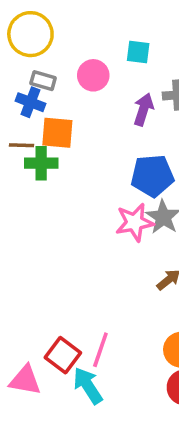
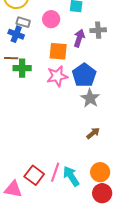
orange square: (57, 133) -> (58, 51), moved
blue pentagon: (152, 176) -> (84, 75), turned -30
pink star: (134, 222) -> (57, 76), moved
cyan arrow: (88, 386) -> (71, 176), moved

